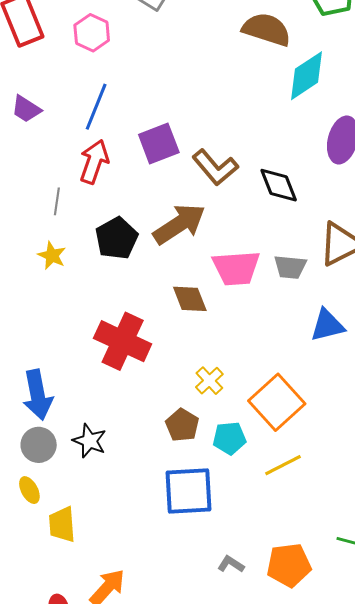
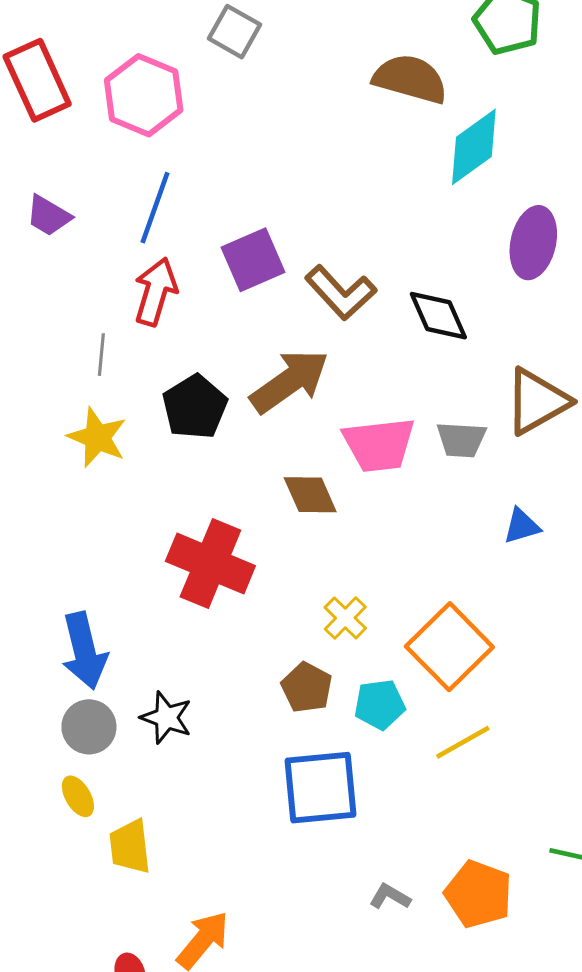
pink hexagon: (92, 33) -> (144, 95), size x1.4
yellow star: (52, 256) -> (97, 437), size x1.4
blue triangle: (327, 325) -> (522, 526), size x0.7
orange pentagon: (289, 565) -> (478, 894), turned 30

